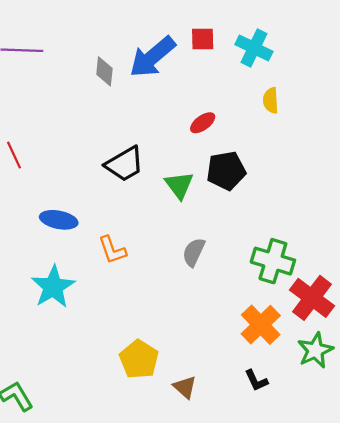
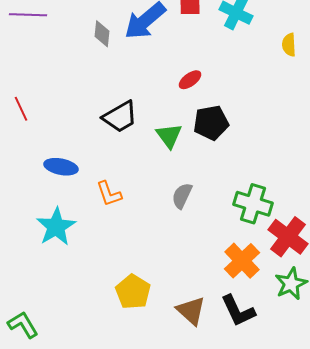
yellow semicircle: (271, 100) -> (289, 45), moved
black L-shape: (256, 380) -> (238, 311), size x1.6
brown triangle: (185, 387) -> (191, 311), moved, size x1.4

